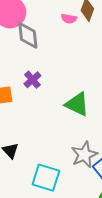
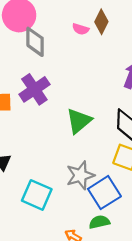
purple cross: (32, 80) -> (34, 89), size x1.6
green triangle: (77, 104) -> (79, 121), turned 48

